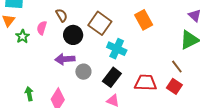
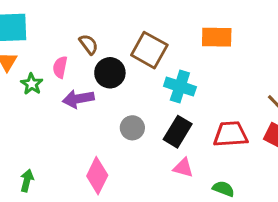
orange rectangle: (144, 20) -> (217, 37), turned -54
purple arrow: (65, 59) -> (78, 99), moved
green arrow: (29, 94) -> (27, 181), moved, turned 32

